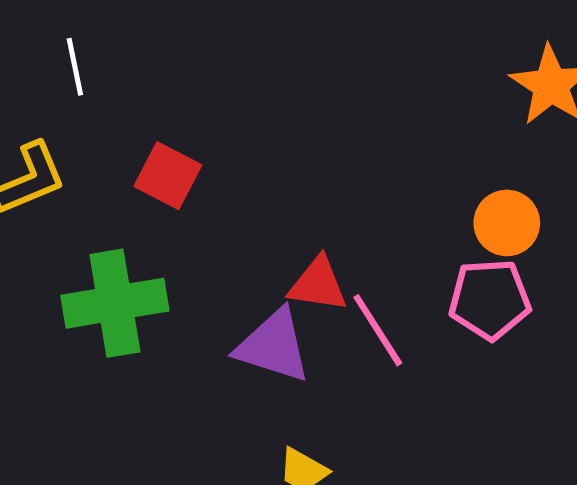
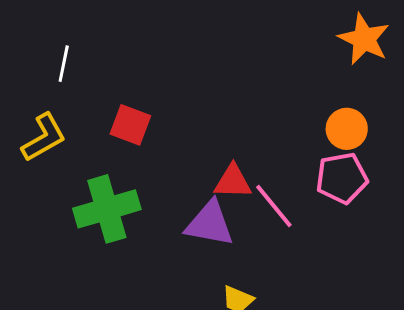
white line: (75, 67) -> (64, 64), turned 30

